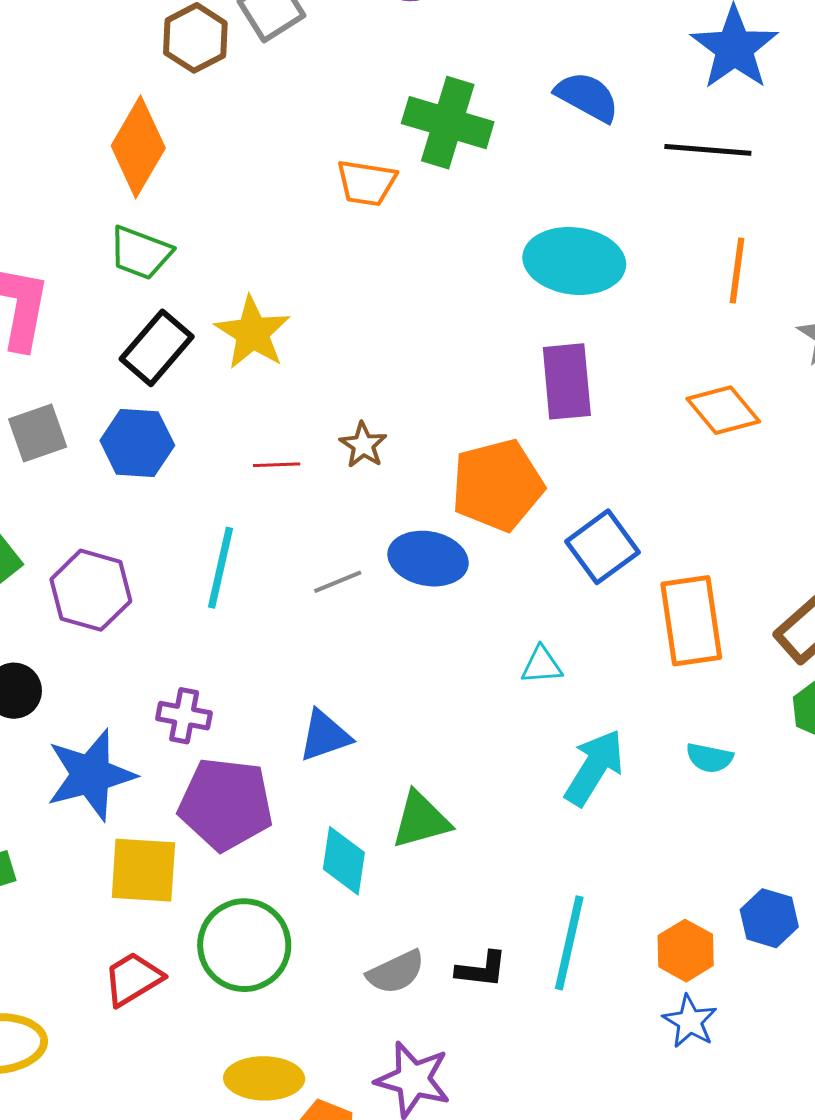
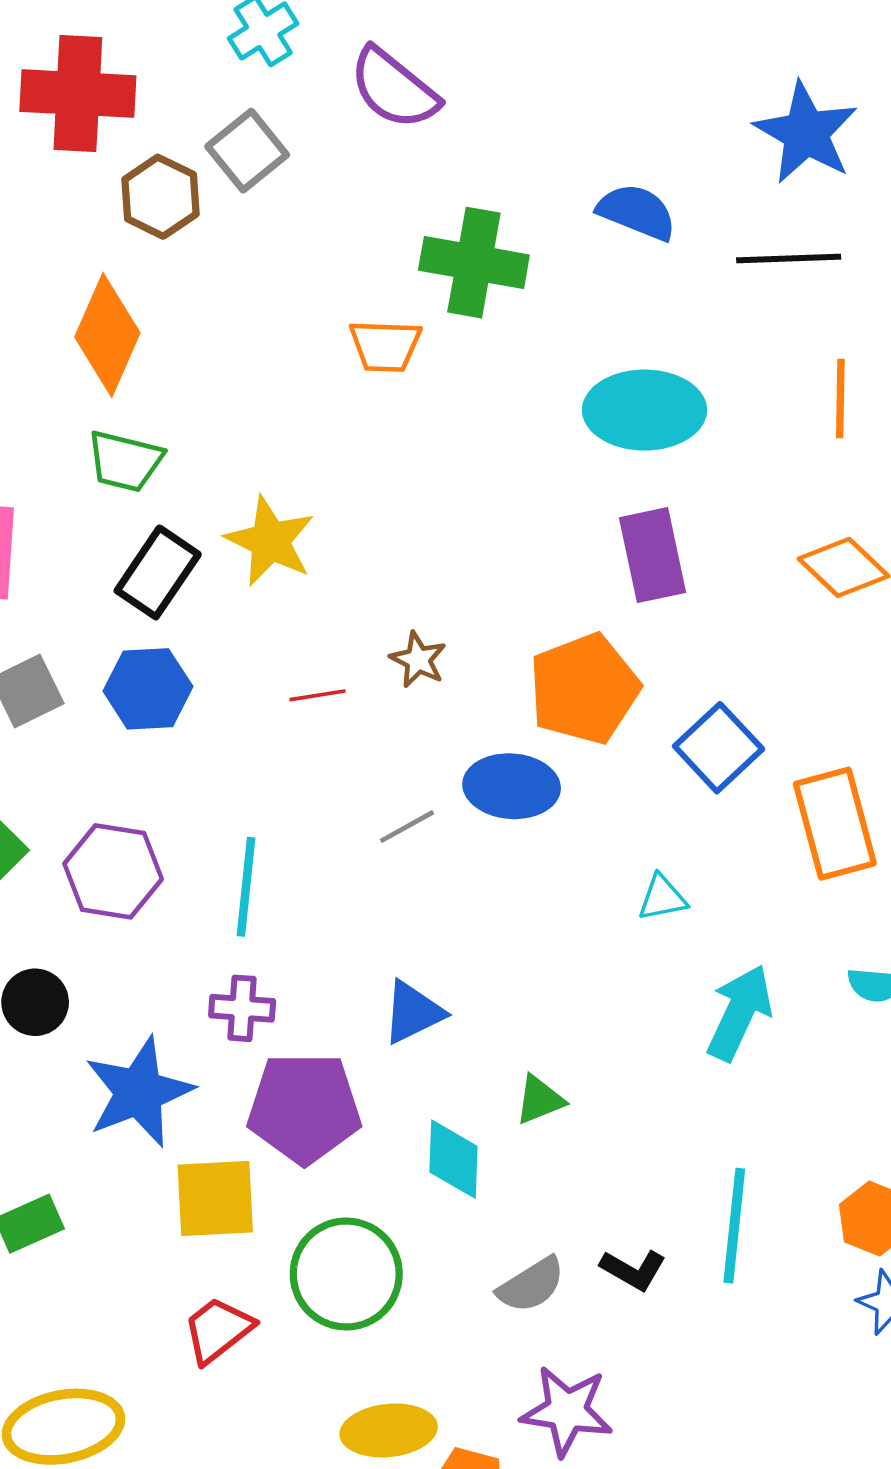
cyan line: (220, 568) -> (246, 887), moved
green triangle: (421, 820) -> (540, 1100), size x0.7
black L-shape: (482, 969) -> (633, 1270), turned 30

